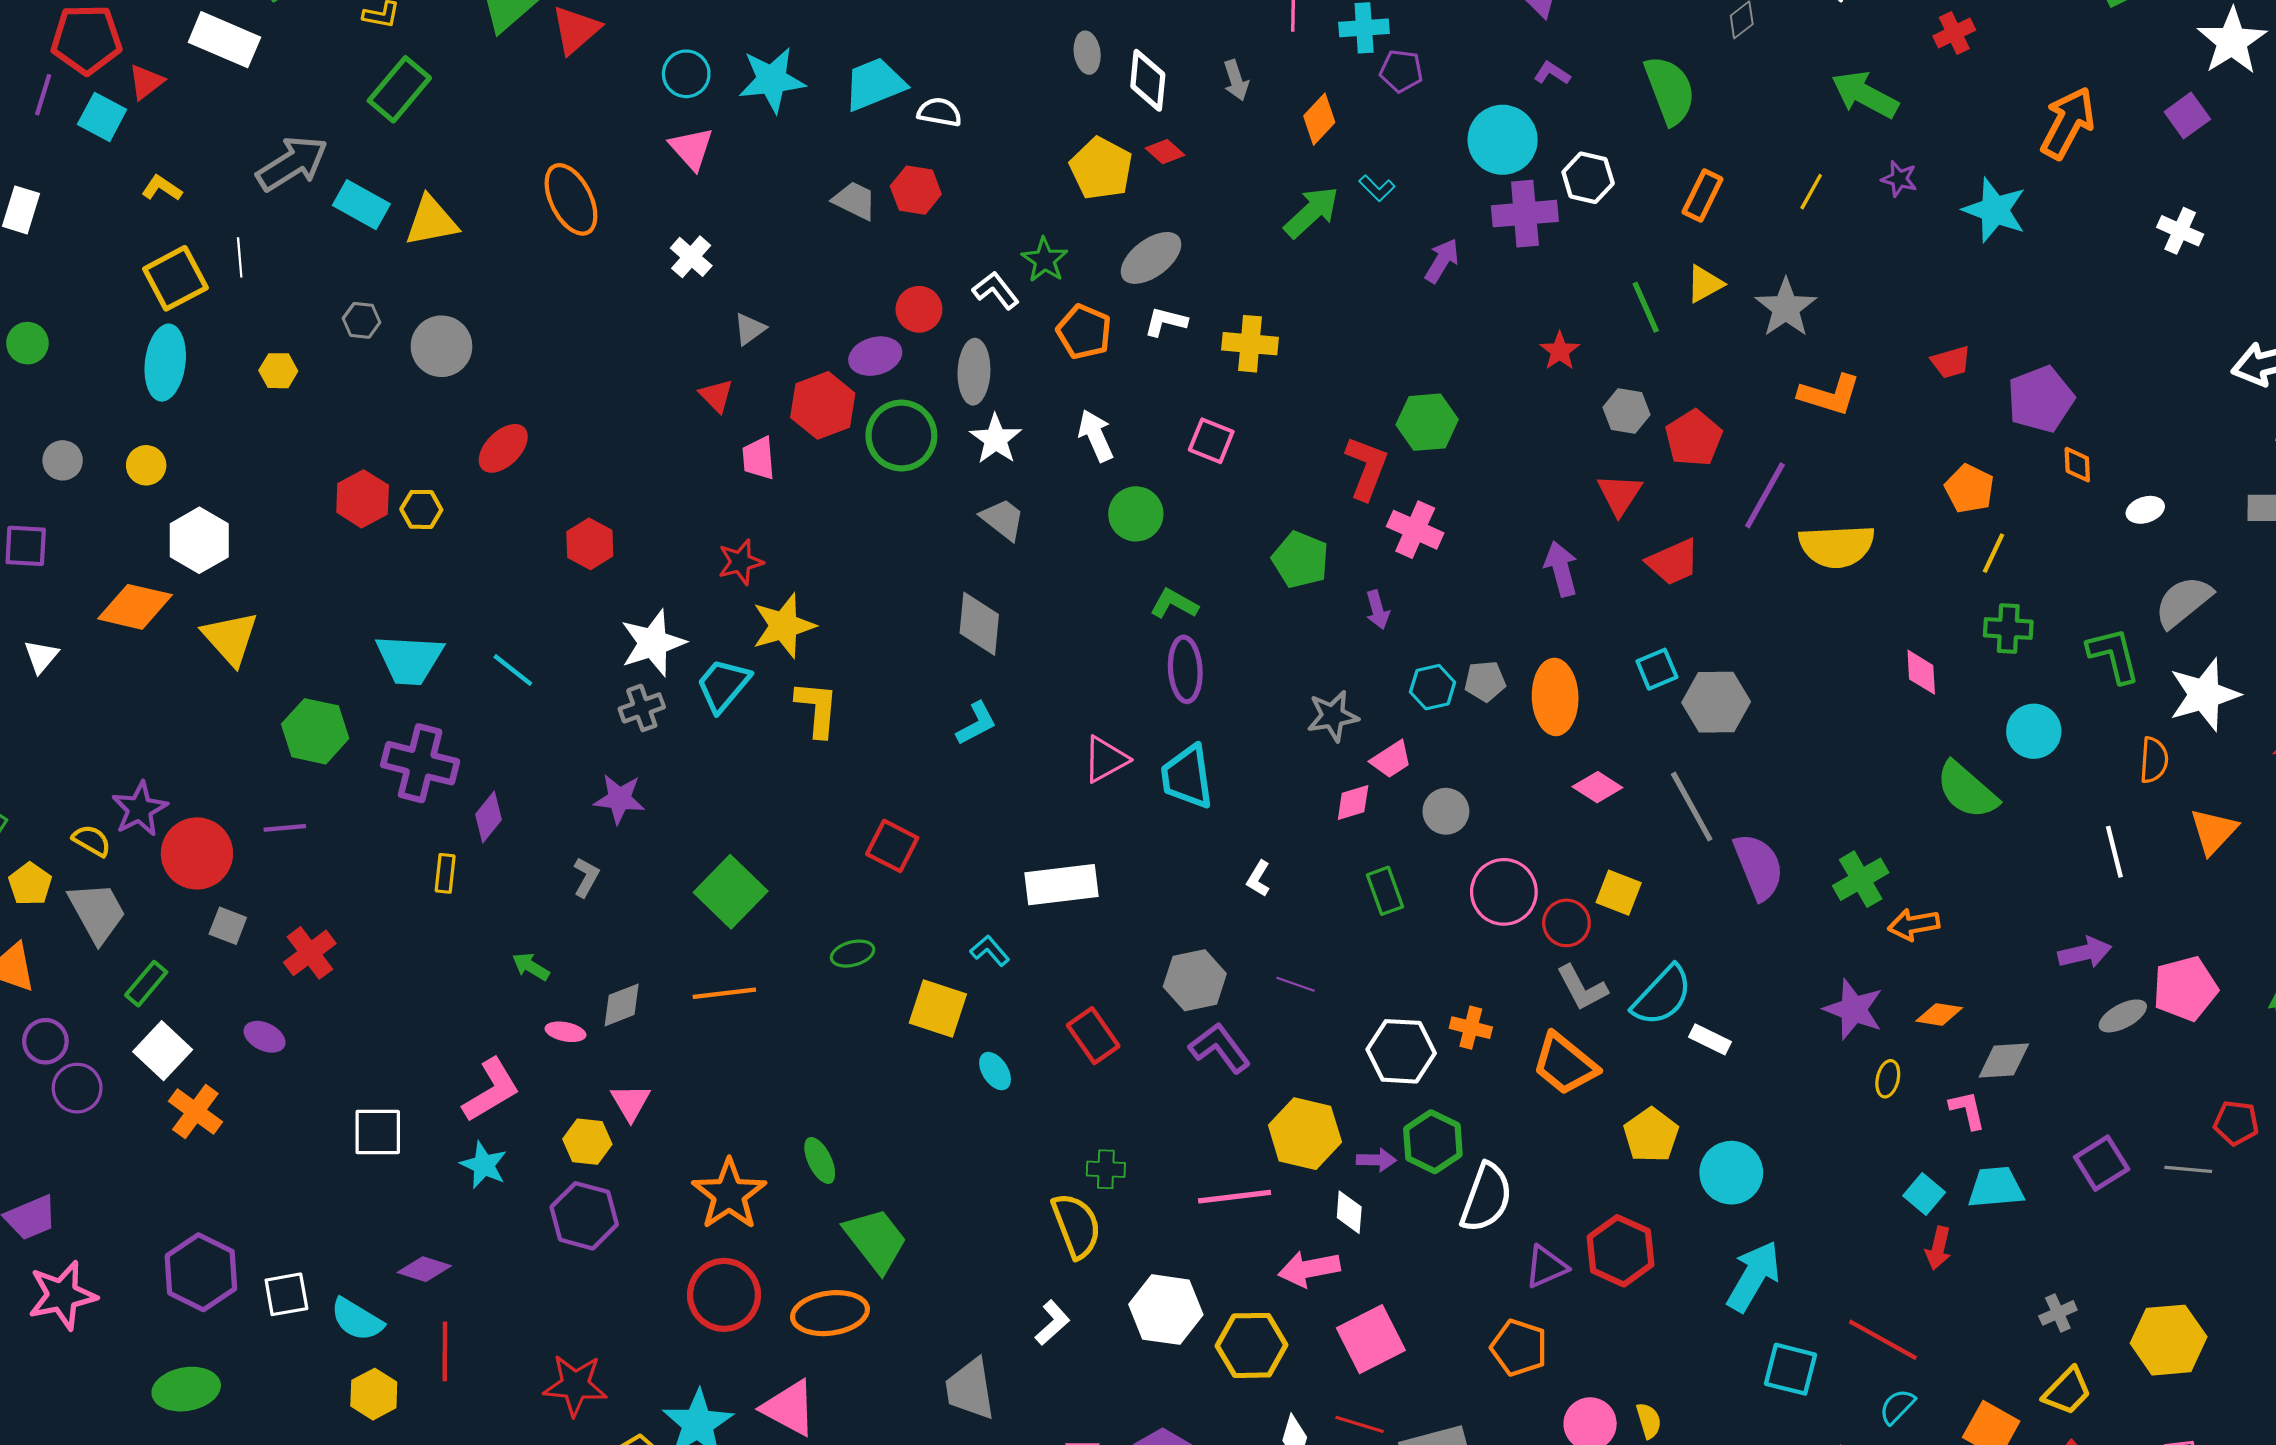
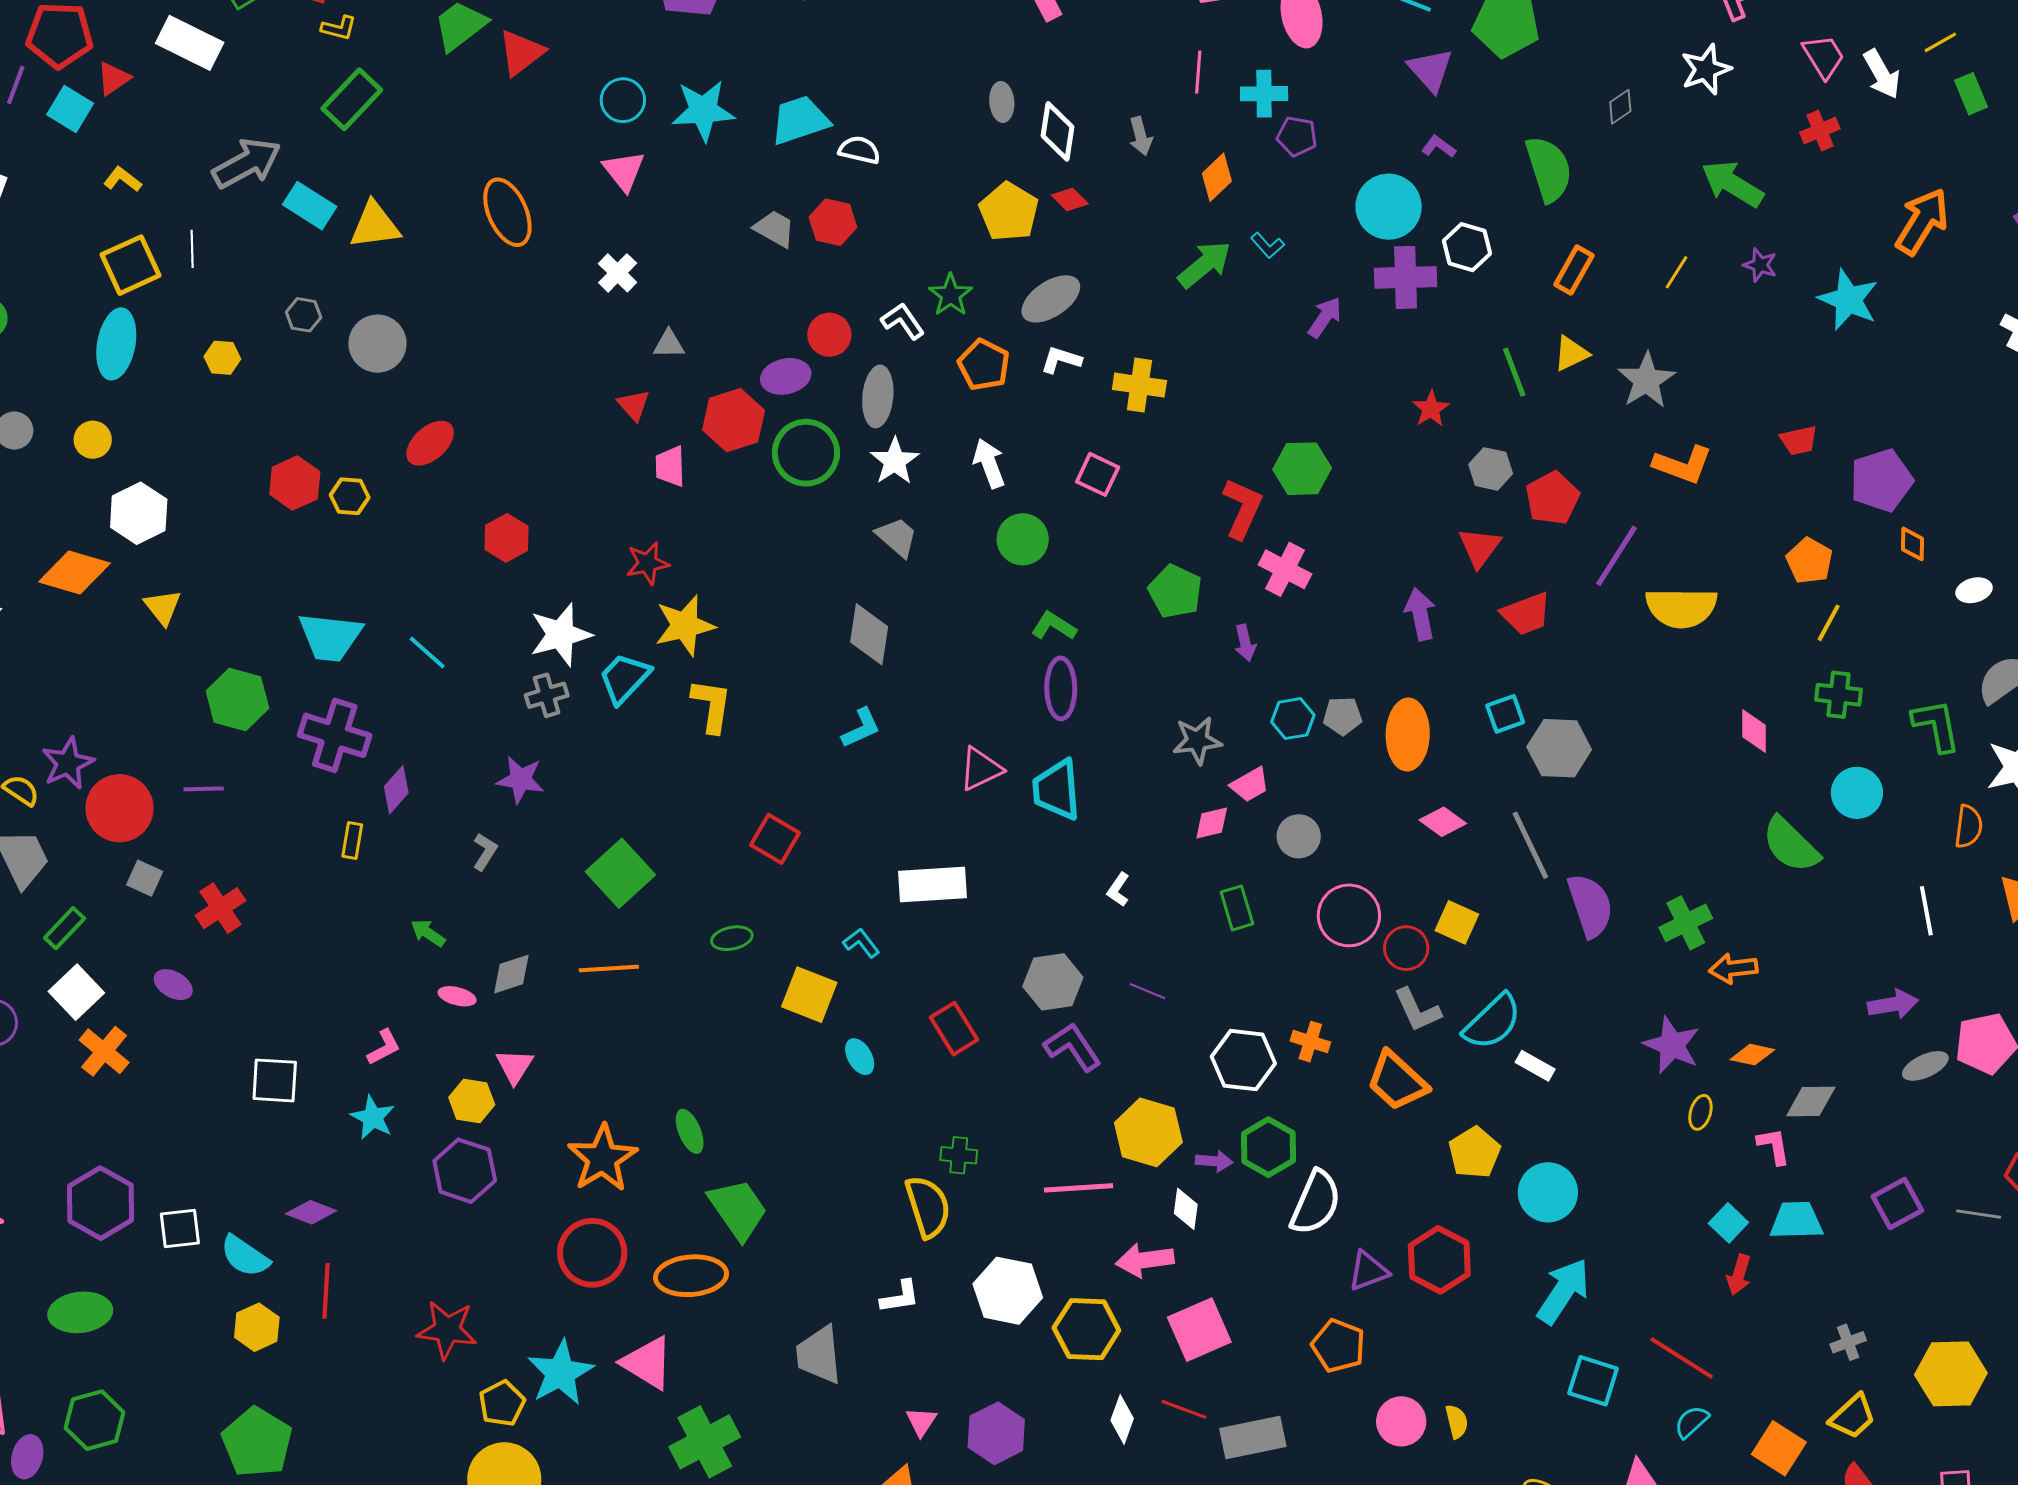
gray triangle: (750, 329) -> (669, 344), turned 32
yellow triangle: (230, 638) -> (163, 607), size x0.7
pink L-shape: (491, 1090) -> (384, 1047), size x0.6
white L-shape: (1052, 1323) -> (900, 1297), turned 30

